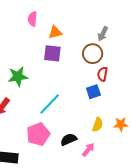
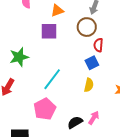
orange triangle: (55, 32) -> (57, 11), moved
yellow semicircle: (98, 125) -> (89, 85), moved
black semicircle: (69, 139) -> (75, 122), moved

